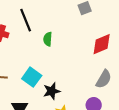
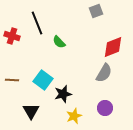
green semicircle: (48, 39) -> (59, 42), turned -48
gray semicircle: (104, 79) -> (104, 73), moved

